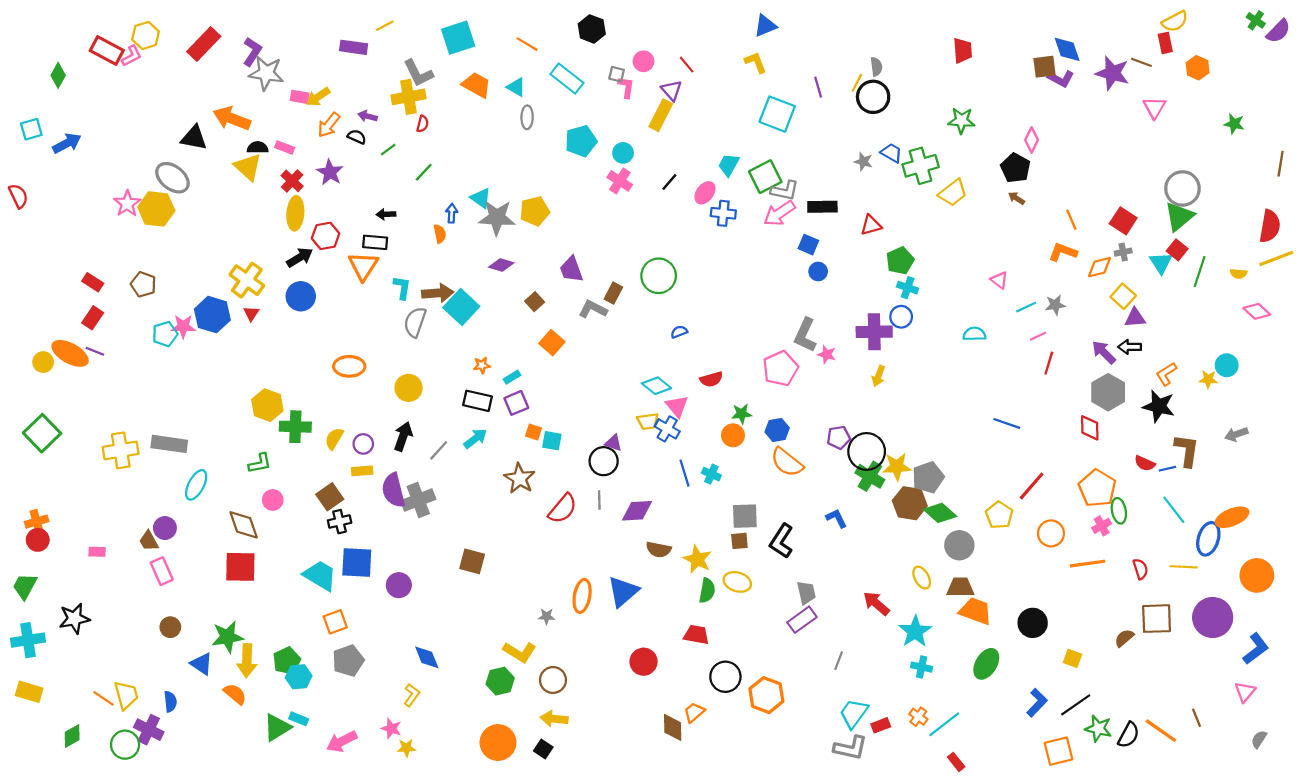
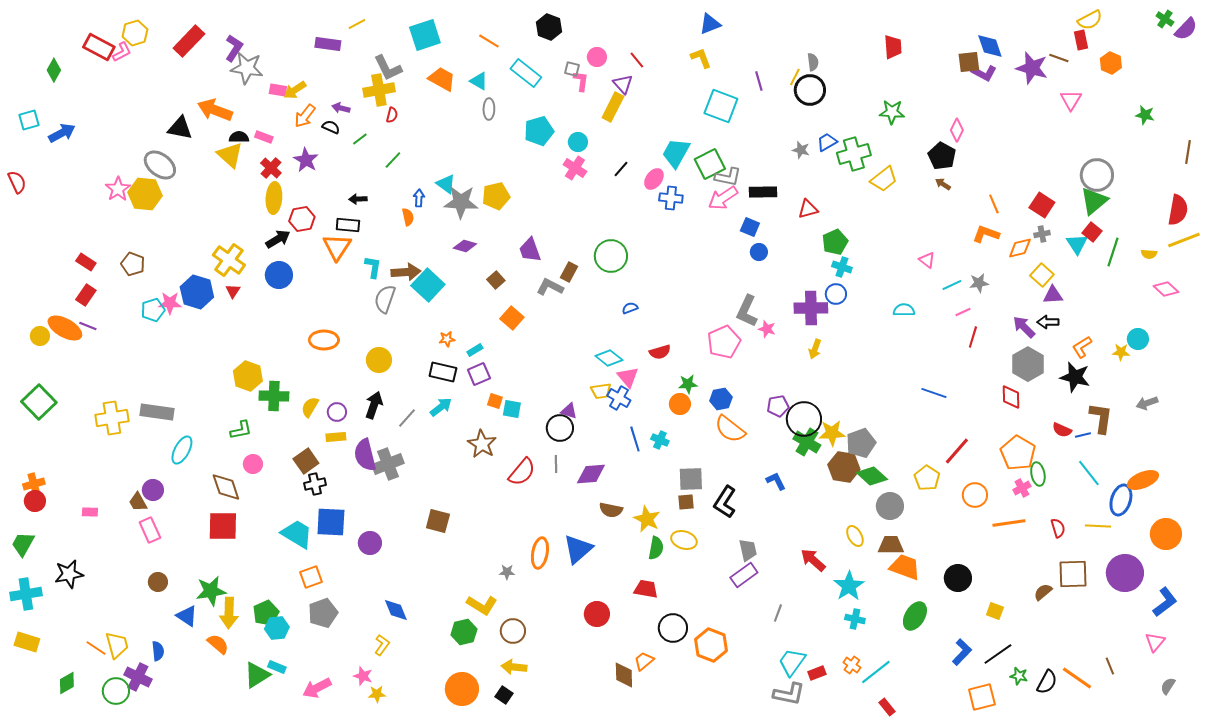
blue trapezoid: (891, 153) -> (827, 142), turned -60
cyan trapezoid: (729, 165) -> (676, 153), size x1.4
green star: (1098, 728) -> (1019, 676), size x0.7

